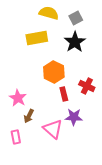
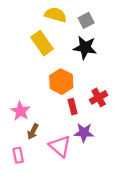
yellow rectangle: (37, 38) -> (42, 43), turned 65
black star: (75, 42) -> (85, 48), turned -30
red cross: (87, 86) -> (99, 97), turned 35

